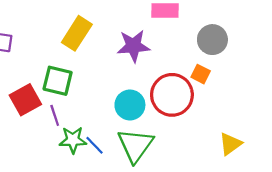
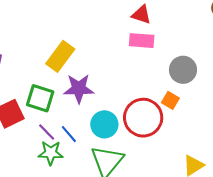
purple star: (133, 46) -> (79, 89), moved
purple line: (55, 115) -> (47, 132), moved, turned -30
blue line: (94, 145) -> (69, 134), moved

